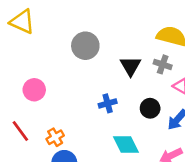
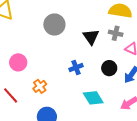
orange cross: (55, 137) -> (40, 86), moved

